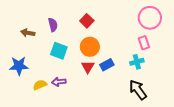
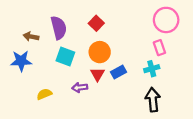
purple semicircle: (53, 25) -> (59, 28), size x1.5
blue star: (19, 66) -> (21, 61), moved
purple arrow: (59, 82) -> (80, 87), moved
black arrow: (138, 90) -> (153, 100), turned 30

